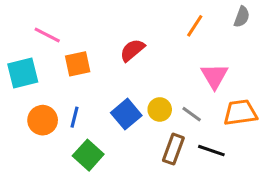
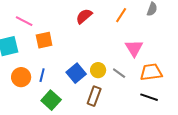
red semicircle: (132, 50) -> (84, 16), moved
brown rectangle: (173, 149) -> (94, 96), moved
black line: (211, 151) -> (149, 97), moved

